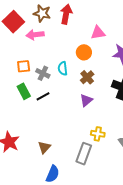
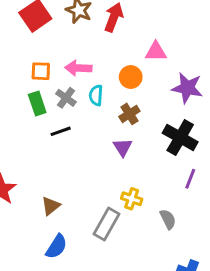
pink arrow: (35, 35) -> (78, 68), moved
orange square: (24, 66) -> (41, 71), moved
green rectangle: (24, 91) -> (37, 103), moved
purple triangle: (86, 100) -> (123, 147), turned -32

